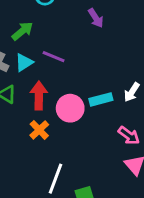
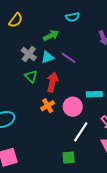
pink circle: (70, 108) -> (73, 107), moved
white line: (56, 179) -> (81, 132), moved

